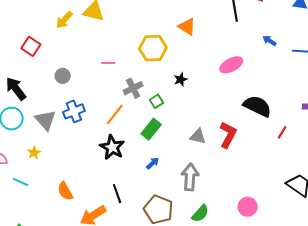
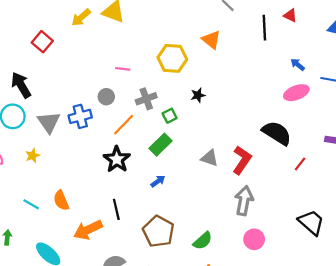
pink ellipse: (231, 65) -> (296, 93), moved
gray circle: (63, 76) -> (106, 97), moved
gray arrow: (190, 177) -> (244, 201), moved
cyan line: (21, 182) -> (31, 204), moved

